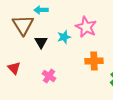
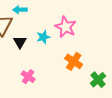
orange cross: (94, 61) -> (74, 61), turned 36

